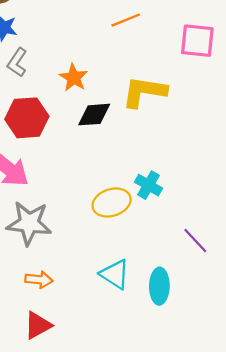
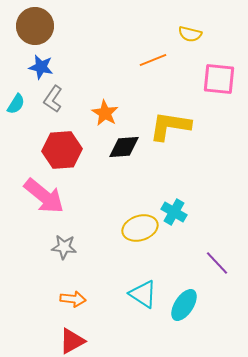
gray star: (29, 223) -> (64, 247), size x0.6
cyan ellipse: (159, 286) -> (184, 305), turned 32

